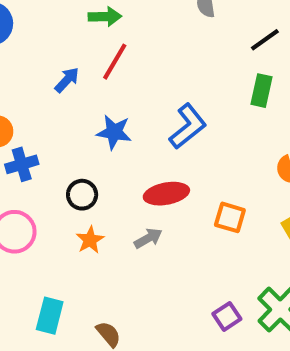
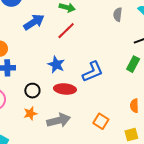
blue arrow: (67, 80) -> (34, 22), moved, size x1.5
red ellipse: (166, 194) -> (65, 89), moved
gray arrow: (148, 238) -> (59, 120), size x1.6

